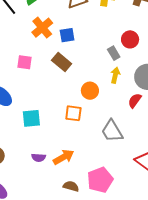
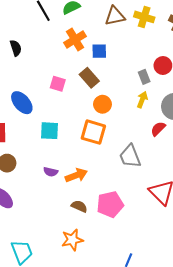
pink square: (25, 62) -> (58, 84), moved
orange circle: (90, 91) -> (102, 104), moved
orange square: (73, 113) -> (93, 132), size x1.4

